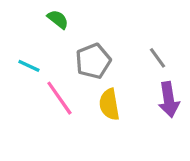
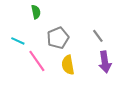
green semicircle: (58, 19) -> (36, 12), turned 40

